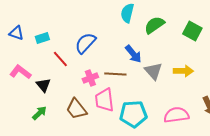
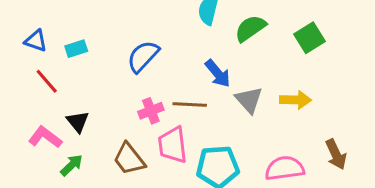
green square: (192, 31) -> (309, 38), turned 30
red line: (60, 59) -> (47, 81), moved
pink L-shape: (20, 72) -> (45, 137), moved

